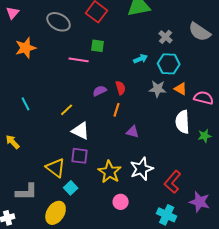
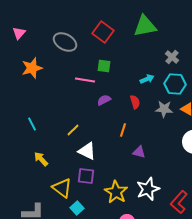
red semicircle: (121, 88) -> (135, 102), moved
purple semicircle: (100, 91) -> (104, 100), moved
yellow arrow: (13, 142) -> (41, 159), moved

